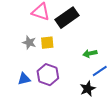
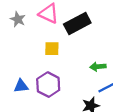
gray star: (29, 43) -> (18, 19), moved

